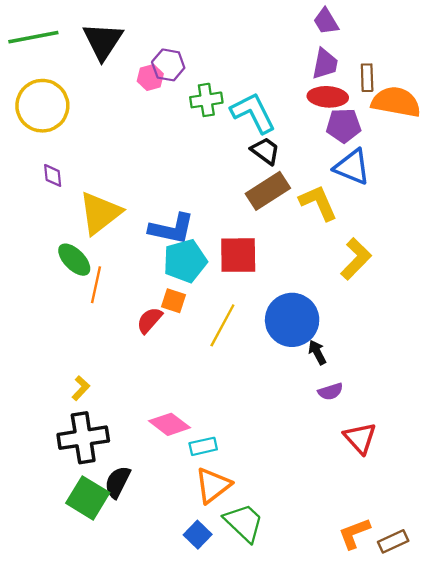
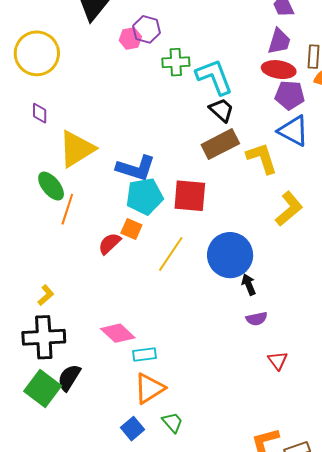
red triangle: (360, 438) -> (278, 361), size x0.7
green trapezoid: (244, 523) -> (173, 422), size x0.6

